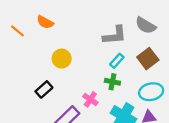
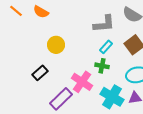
orange line: (17, 31) -> (16, 11), moved
pink cross: (90, 99) -> (82, 82), size x1.5

